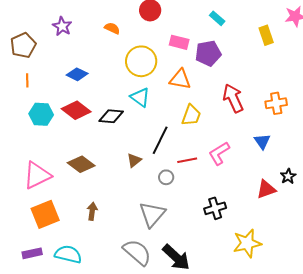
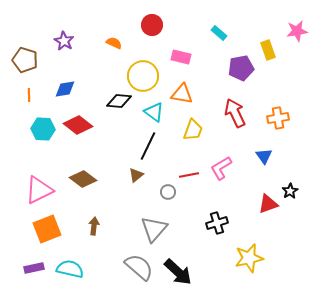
brown pentagon: (23, 45) -> (25, 60), turned -30
purple pentagon: (208, 53) -> (241, 68), moved
blue diamond: (77, 74) -> (65, 89), moved, turned -35
cyan triangle: (140, 97) -> (154, 112), moved
black diamond: (111, 116) -> (119, 101), moved
black line: (160, 140) -> (148, 146), moved

